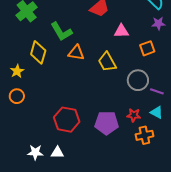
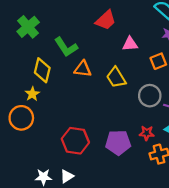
yellow star: (17, 71) -> (32, 94), moved
orange circle: (17, 96) -> (21, 118), size x1.5
white triangle: (57, 153) -> (67, 176), turned -32

